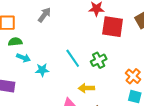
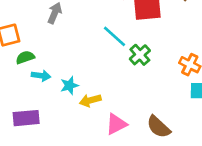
cyan line: (73, 58) -> (114, 36), moved
yellow arrow: (86, 88) -> (90, 100), moved

